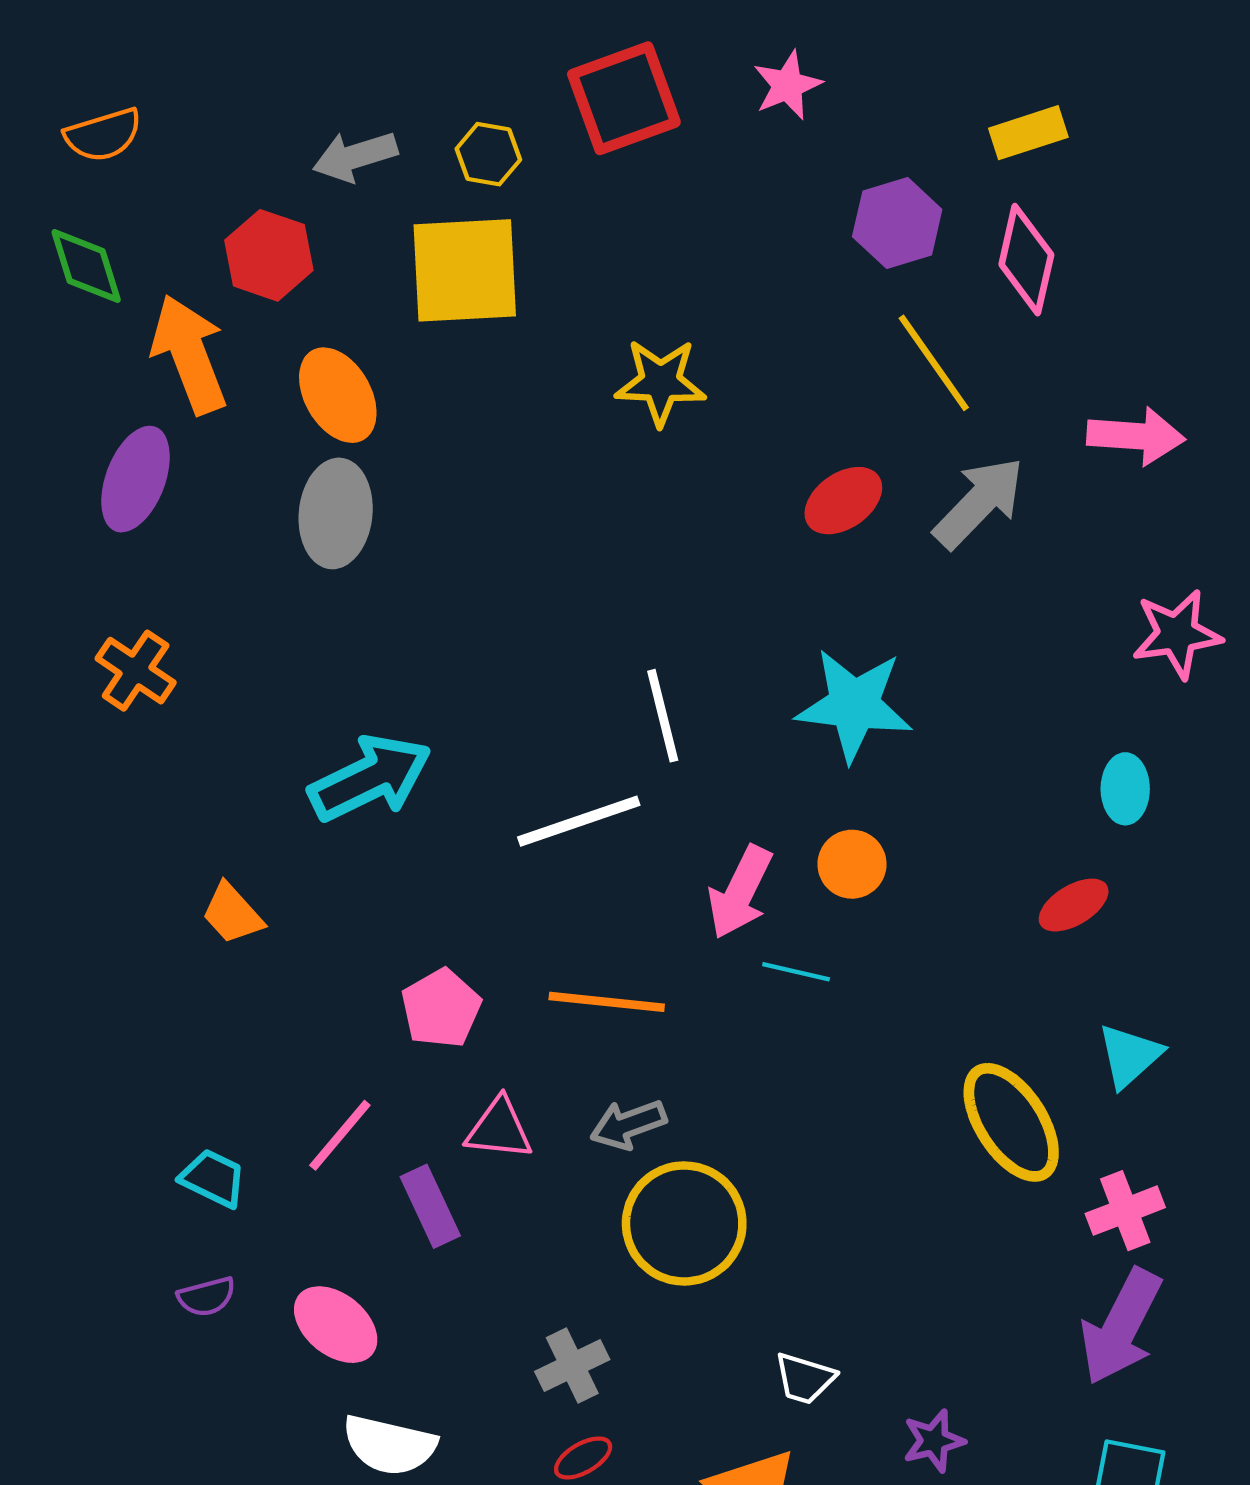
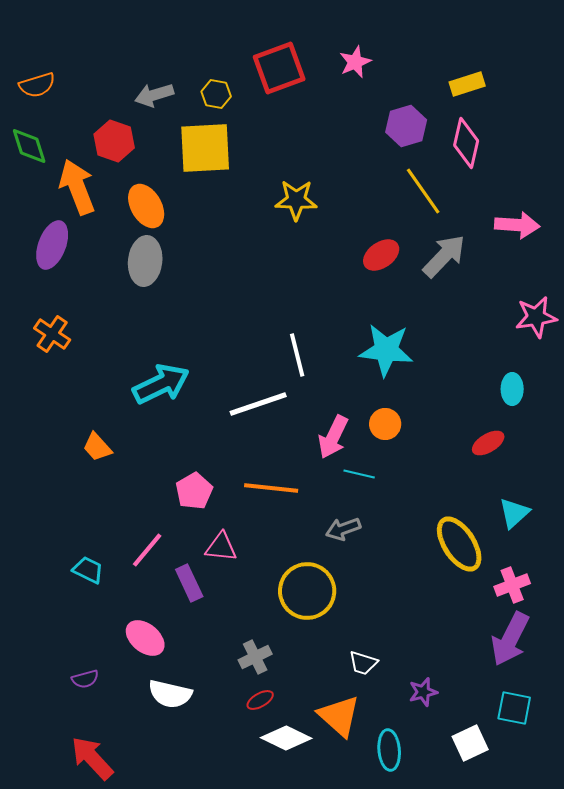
gray arrow: (628, 1124) -> (343, 529), moved
purple semicircle: (207, 1297) -> (85, 679), moved

